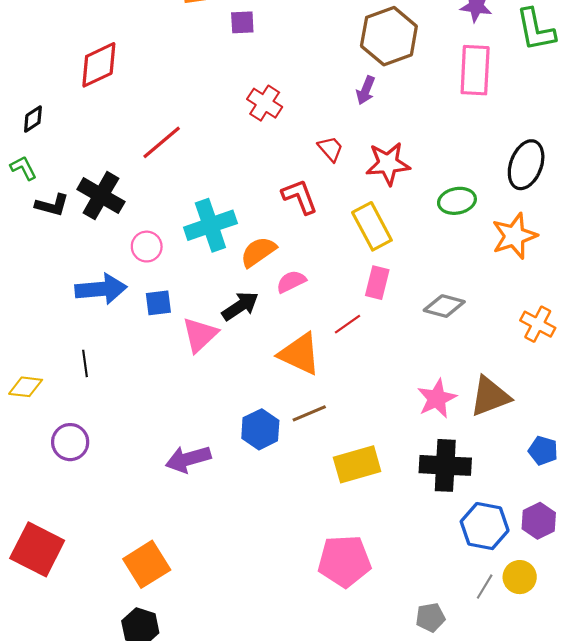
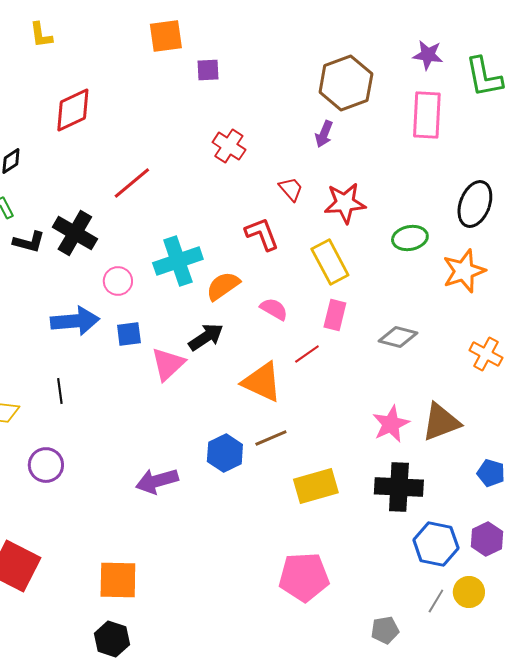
pink semicircle: (291, 282) -> (274, 309), moved, turned 56
orange square: (147, 564) -> (118, 580), turned 33

